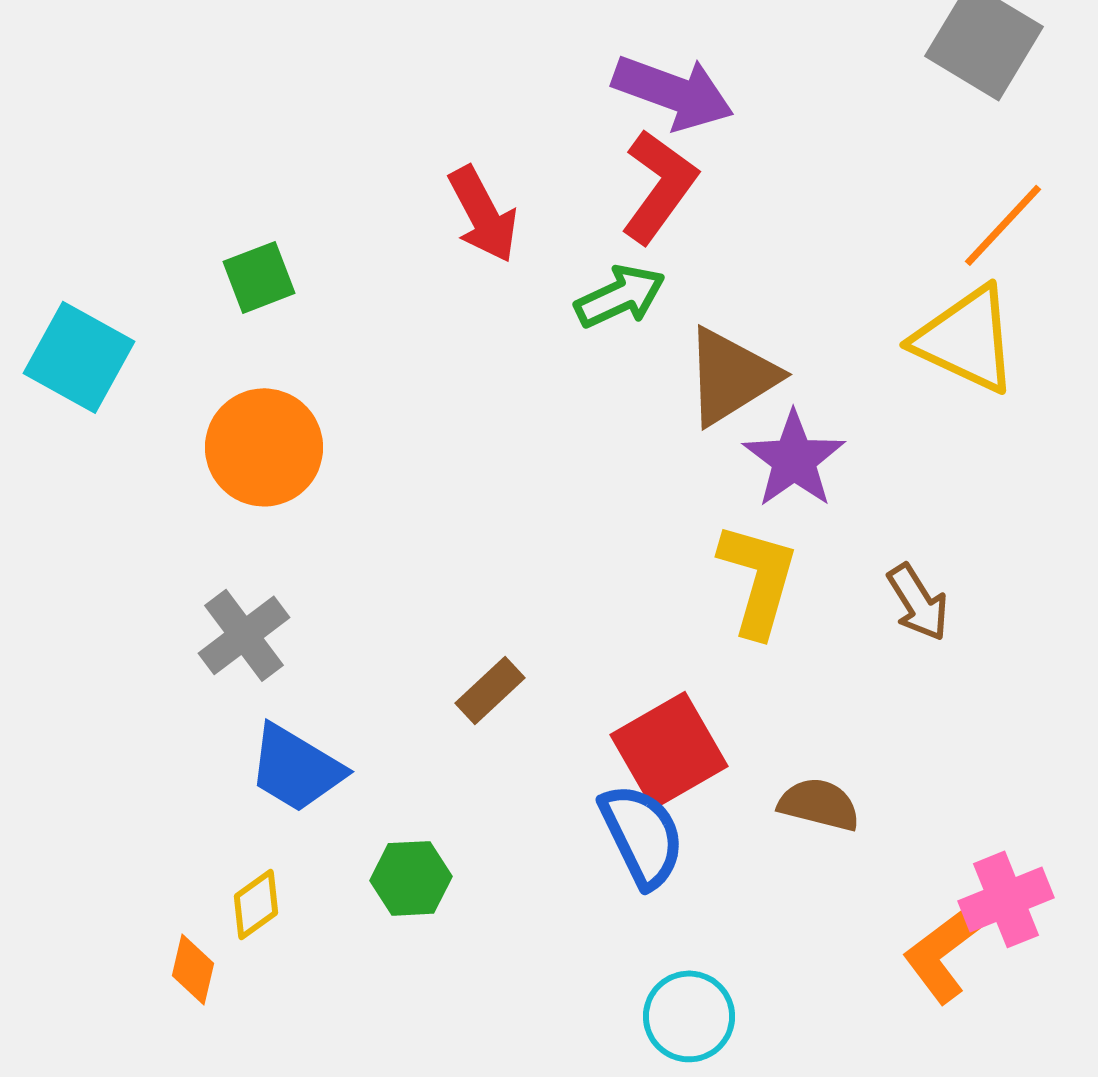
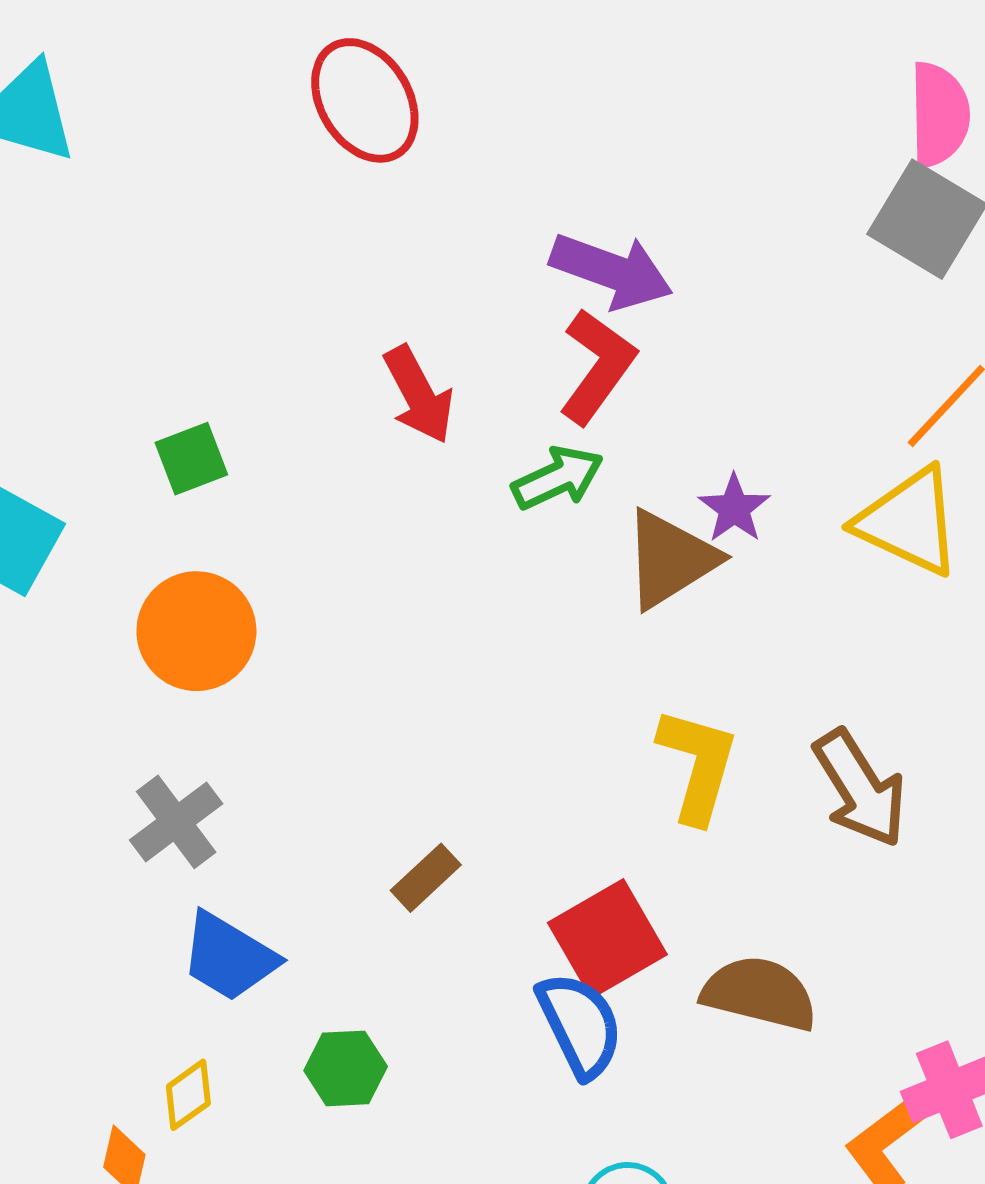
purple star: (794, 459) -> (734, 508), moved, size x0.7
brown arrow: (918, 602) -> (860, 788), size x1.5
brown semicircle: (819, 804) -> (760, 993), size x1.4

